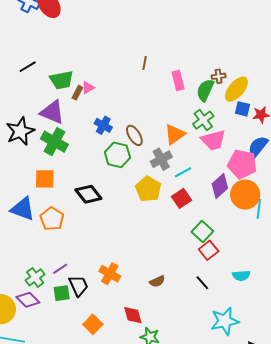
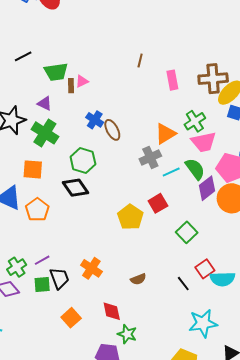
brown cross: (219, 76) -> (213, 79), size x2.0
green semicircle: (205, 90) -> (195, 169), moved, turned 115
brown rectangle: (77, 93) -> (71, 86), turned -32
purple triangle: (52, 112) -> (45, 103), size x0.6
brown ellipse: (134, 135) -> (112, 130), moved
green hexagon: (117, 155) -> (83, 161), moved
yellow pentagon: (148, 189) -> (130, 217), moved
red square: (182, 198) -> (158, 203), moved
red square: (209, 250) -> (205, 269), moved
cyan semicircle: (241, 276) -> (222, 279), size x1.4

